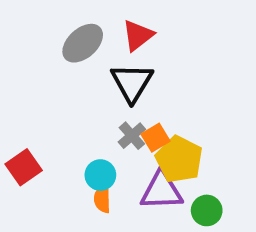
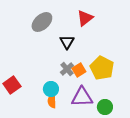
red triangle: (138, 35) -> (85, 18), moved
black triangle: (132, 83) -> (67, 42), size x0.7
yellow pentagon: (179, 159) -> (102, 68), moved

